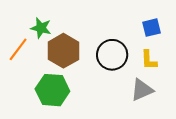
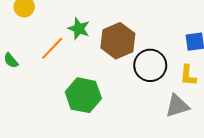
brown hexagon: (63, 51) -> (118, 41), moved

